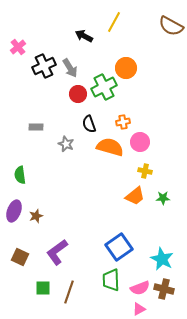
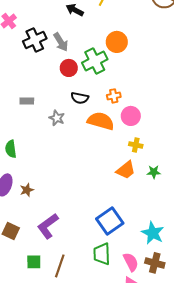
black semicircle: (89, 124) -> (80, 98), turned -60
pink semicircle: (140, 288) -> (131, 262), turned -96

